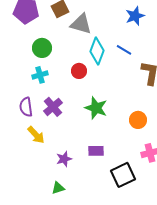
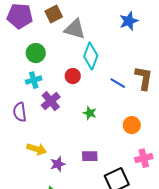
blue line: (124, 50) -> (118, 83), moved
purple cross: (53, 107) -> (51, 101), moved
green star: (96, 108) -> (90, 113), size x0.6
yellow arrow: (36, 135) -> (37, 149), moved, turned -30

